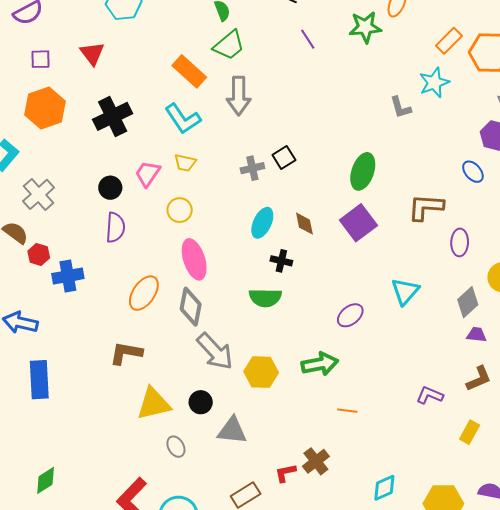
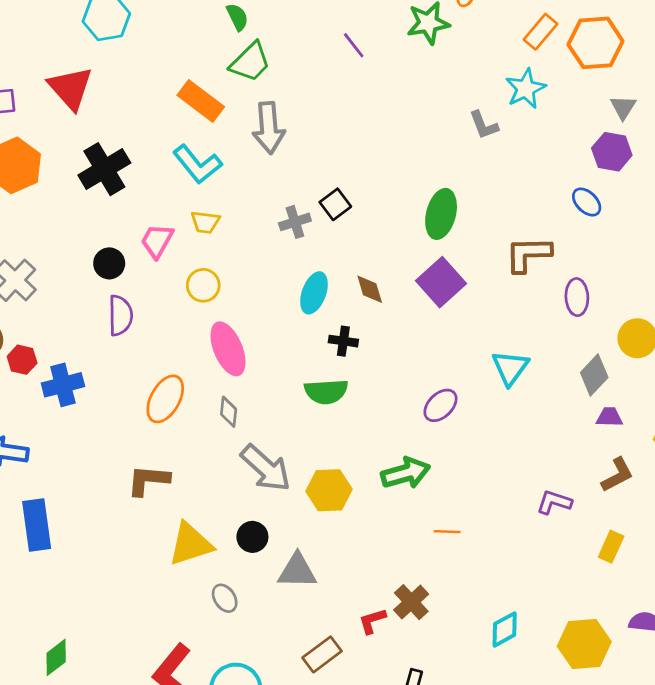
red triangle: (92, 53) -> (70, 88), size x1.4
gray diamond: (191, 307) -> (229, 412), size x0.6

